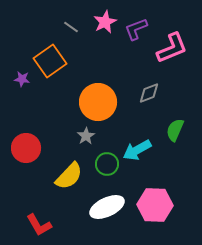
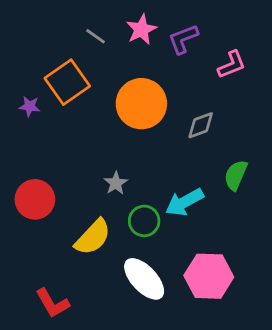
pink L-shape: (172, 48) -> (232, 65), size x0.7
orange circle: (98, 102) -> (141, 104), moved
white ellipse: (107, 207) -> (144, 279), turned 72

